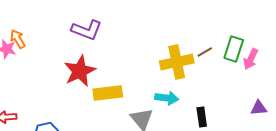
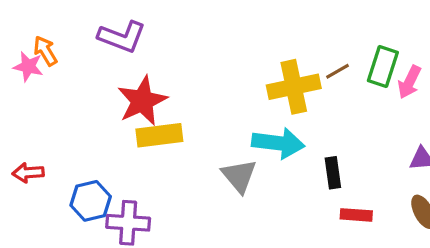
purple L-shape: (87, 30) -> (122, 37), moved
yellow rectangle: (108, 93) -> (159, 135), moved
cyan arrow: (167, 98) -> (278, 143), size x1.4

